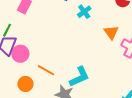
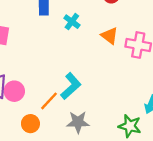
orange line: (46, 70) -> (49, 101), turned -60
cyan L-shape: (79, 77) -> (71, 86), moved

